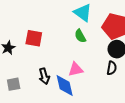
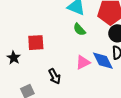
blue diamond: (65, 86) -> (103, 61), moved

